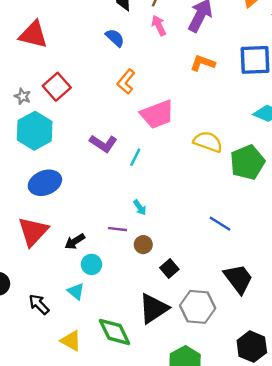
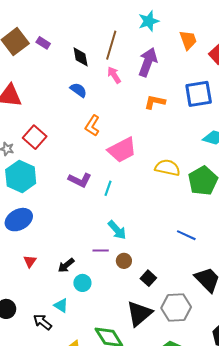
blue ellipse: (45, 183) -> (19, 220), moved
cyan arrow: (140, 207) -> (117, 230), size x1.5
red triangle: (33, 231) -> (30, 261), size x0.5
cyan triangle: (76, 291) -> (61, 306), moved

